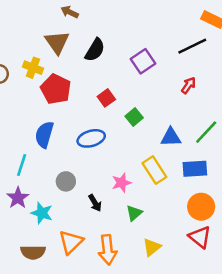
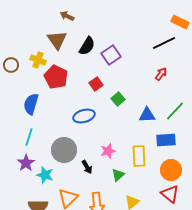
purple square: (143, 61) -> (111, 55), moved
blue semicircle: (44, 135) -> (31, 104), moved
yellow rectangle: (154, 170) -> (139, 156), moved, turned 30
gray circle: (66, 181) -> (64, 150), size x1.6

